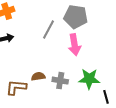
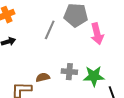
pink arrow: (74, 45) -> (97, 34), moved
gray cross: (60, 81) -> (69, 72), moved

